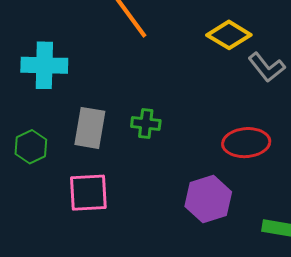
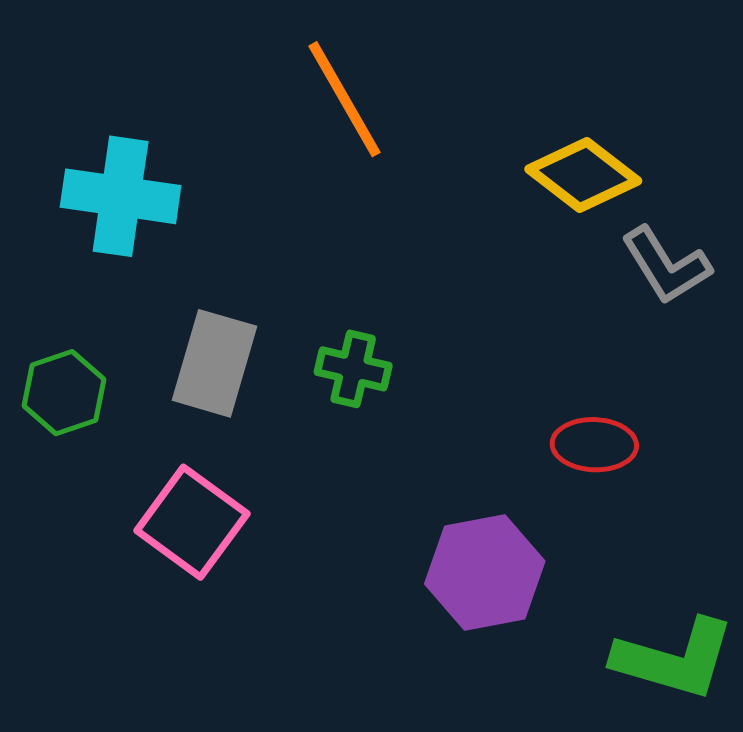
red ellipse: (246, 143) -> (594, 445), size x0.7
pink square: (88, 193) -> (192, 522), turned 33

